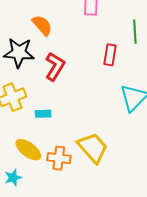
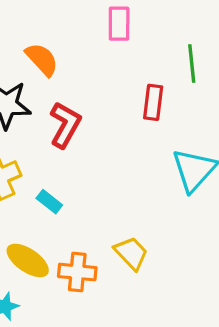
cyan rectangle: (43, 114) -> (49, 202), turned 42
yellow trapezoid: (93, 148) -> (131, 253), size x0.7

